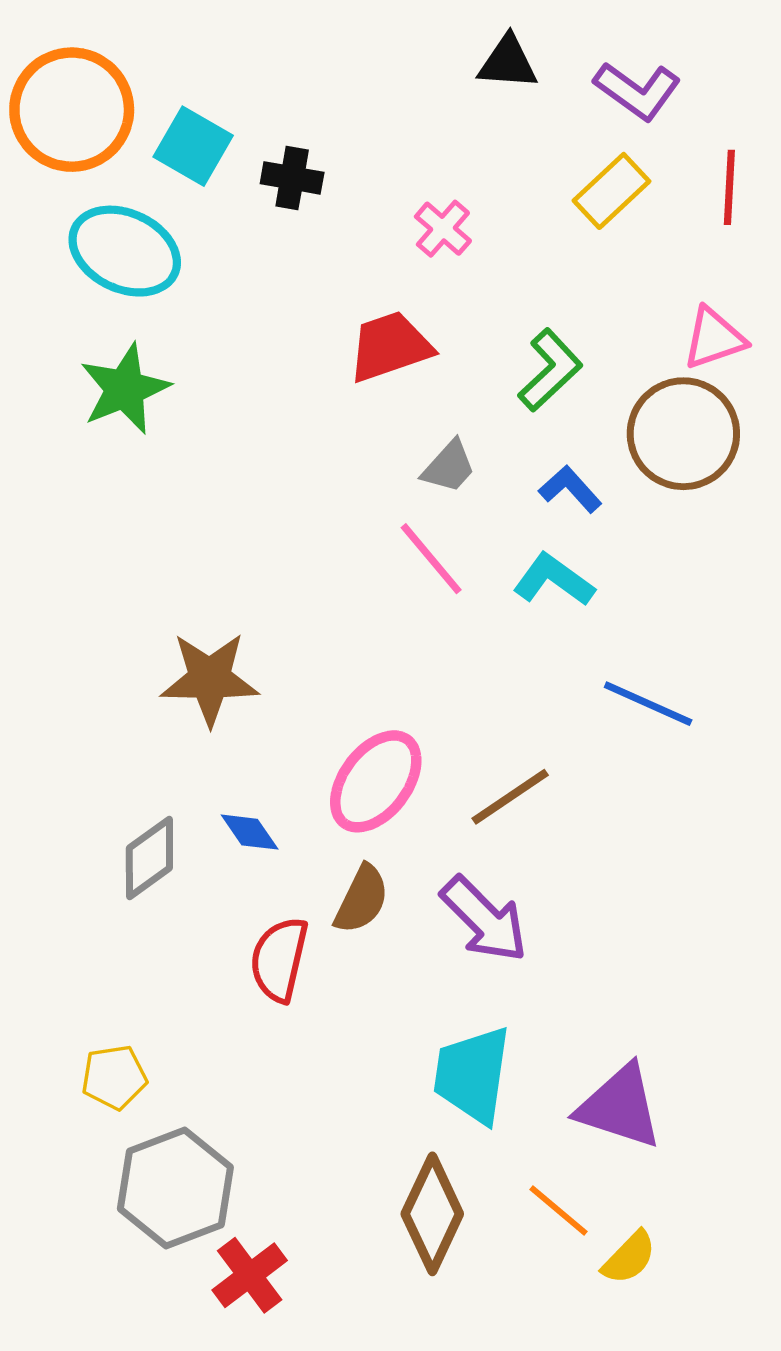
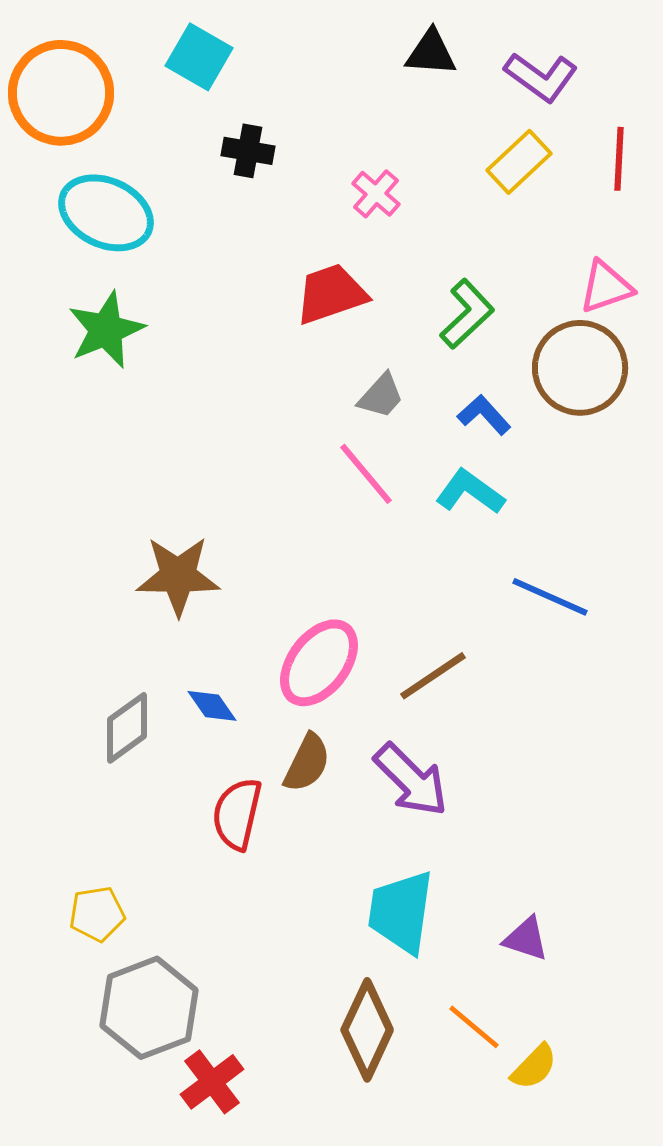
cyan square: (193, 146) -> (199, 57), moved
purple triangle: (620, 1107) -> (526, 939), size x0.6

